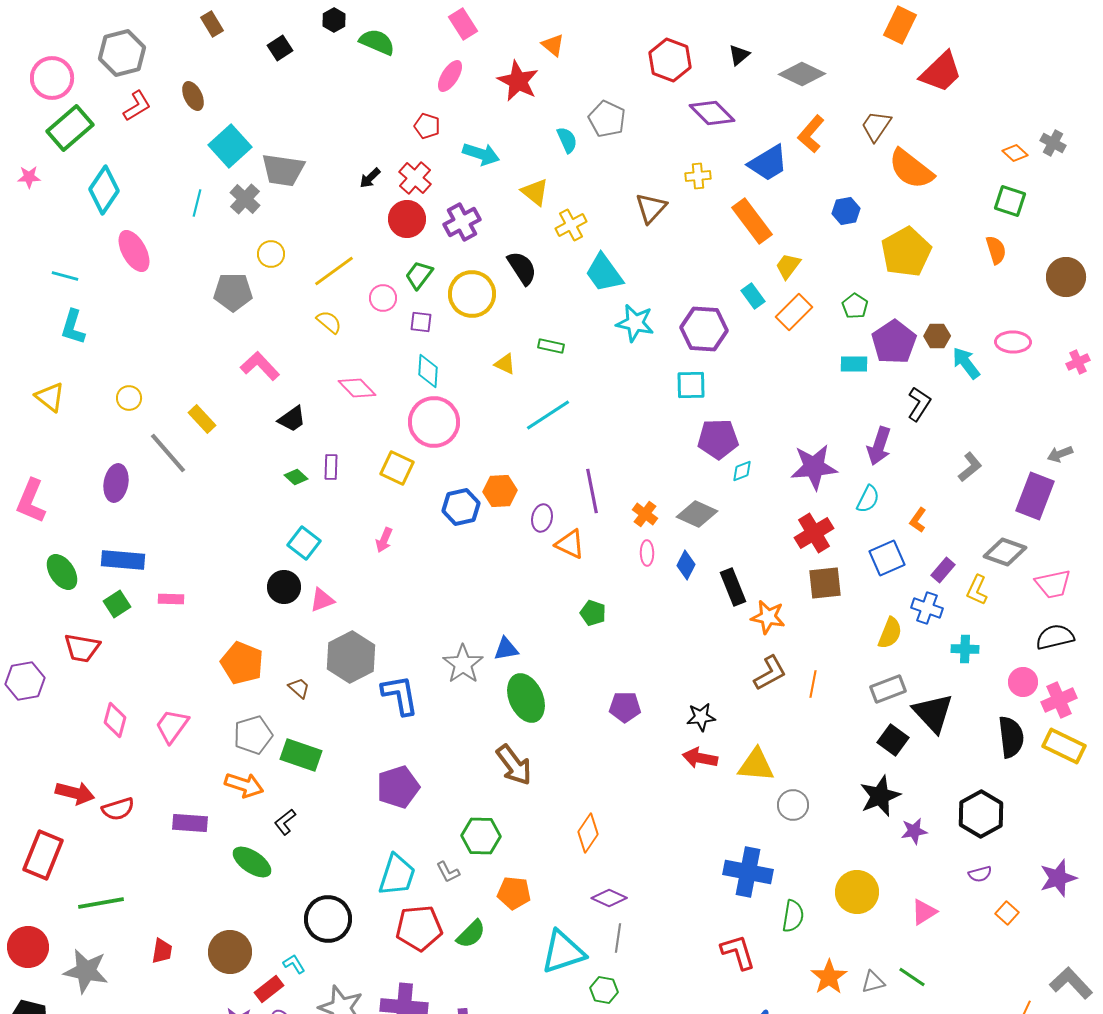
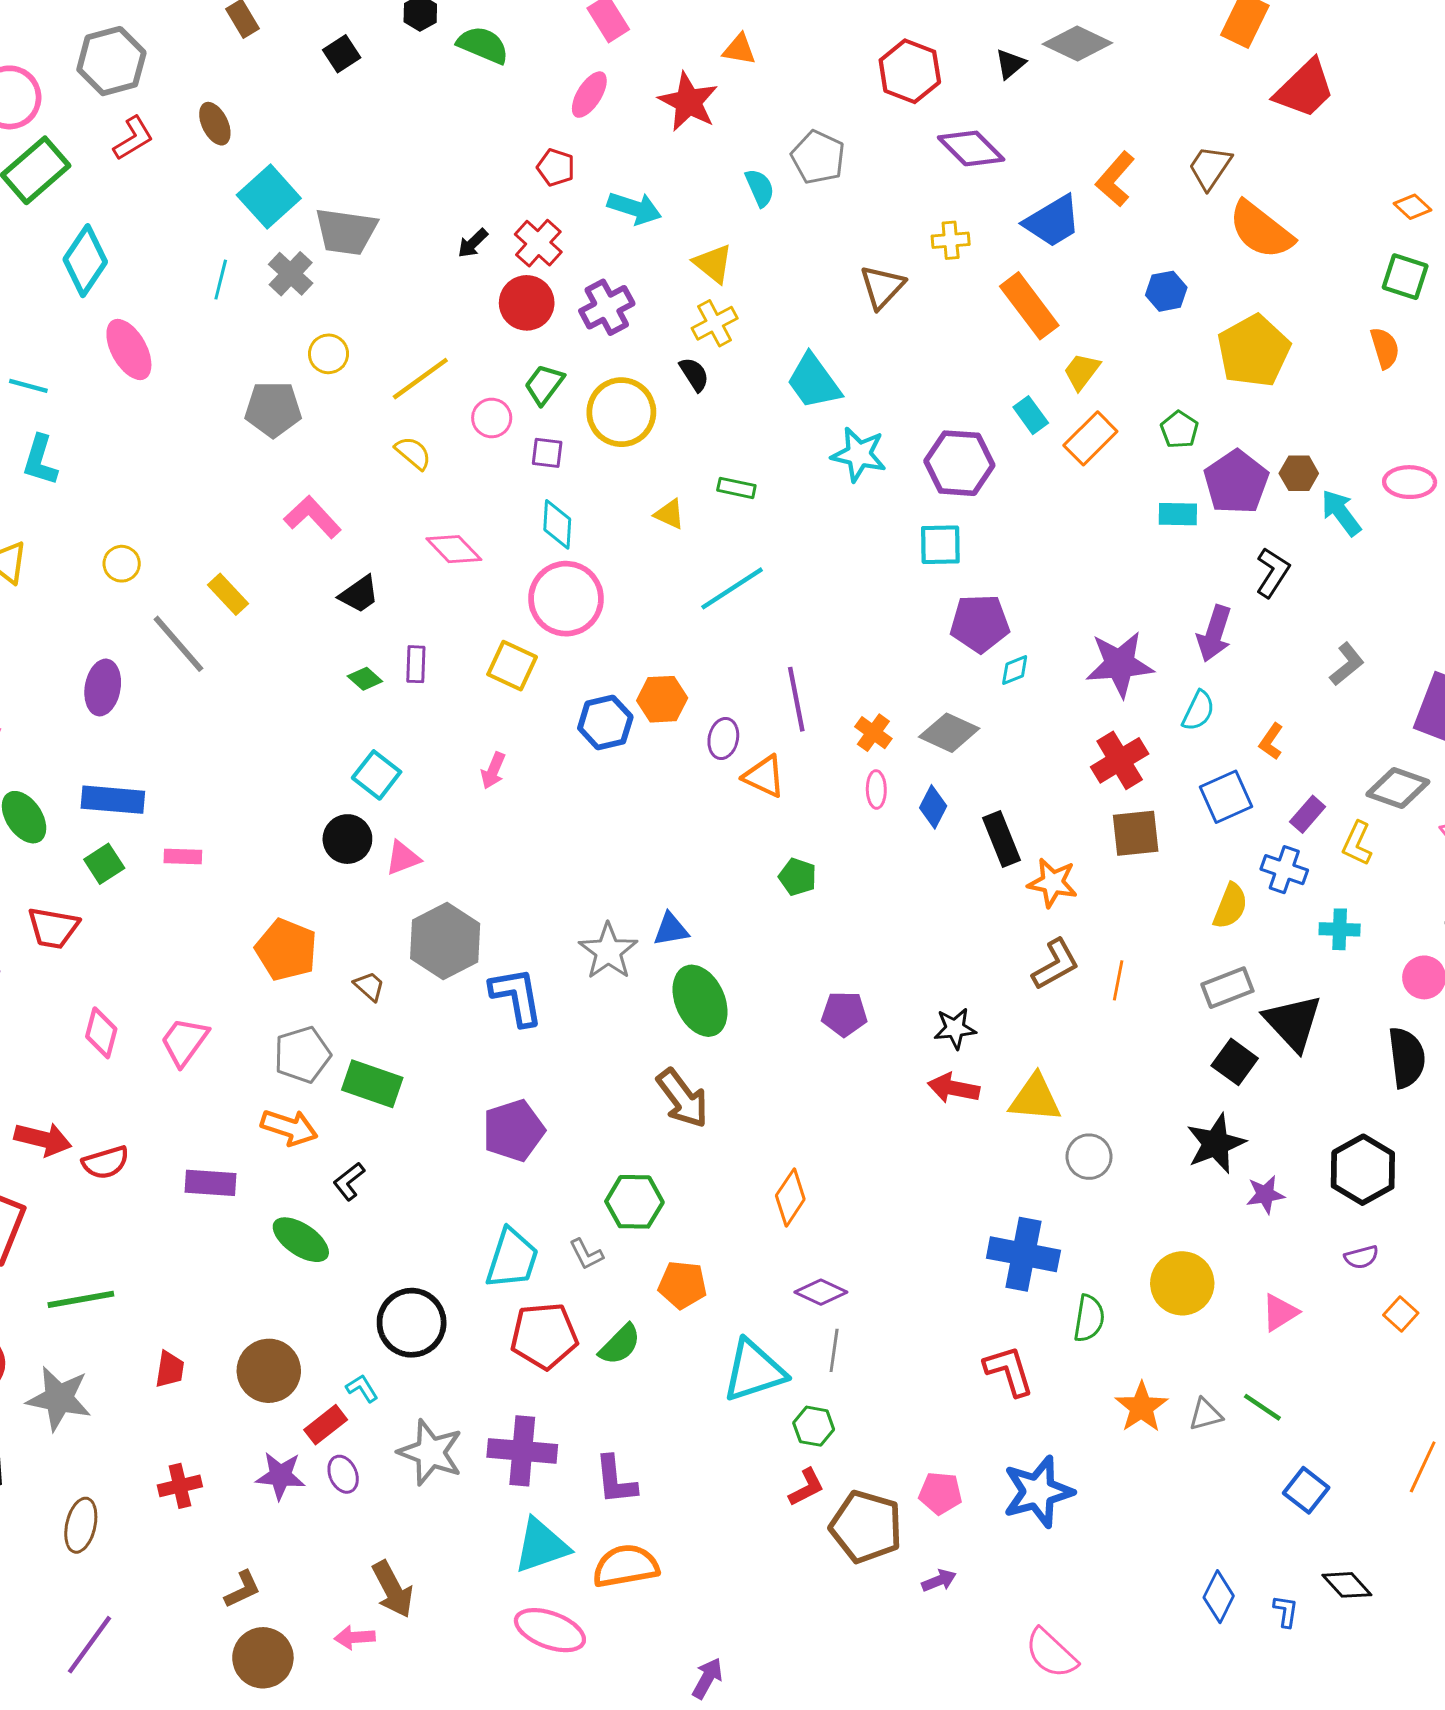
orange triangle: (553, 45) -> (739, 49), turned -30
gray diamond: (802, 74) -> (1077, 44), moved
yellow cross: (571, 225) -> (715, 323), moved
black semicircle: (522, 268) -> (694, 374), size x0.7

